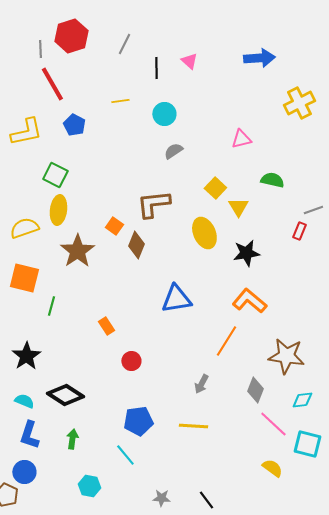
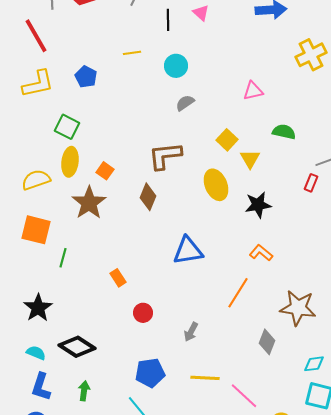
red line: (52, 84) -> (36, 36), moved
orange square: (114, 226) -> (105, 171), moved
orange L-shape: (249, 301) -> (261, 253), size x0.7
gray arrow: (201, 384) -> (191, 332), moved
cyan diamond: (302, 400) -> (314, 364), moved
pink line: (273, 424) -> (244, 396), moved

